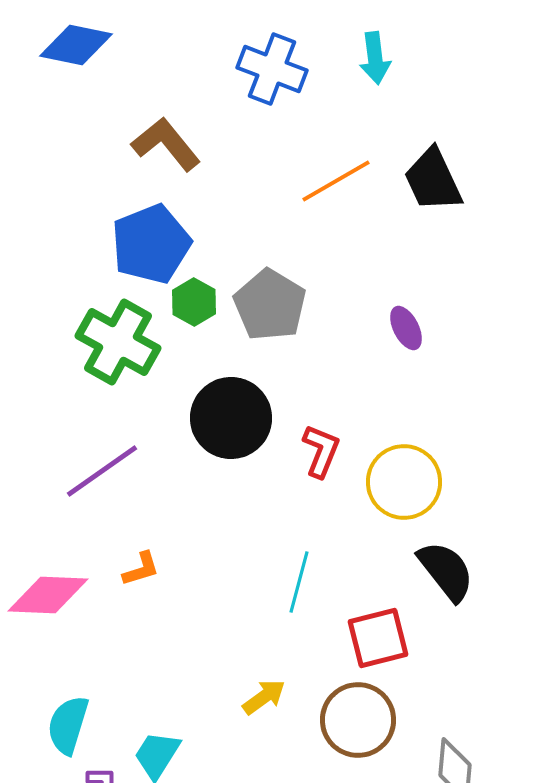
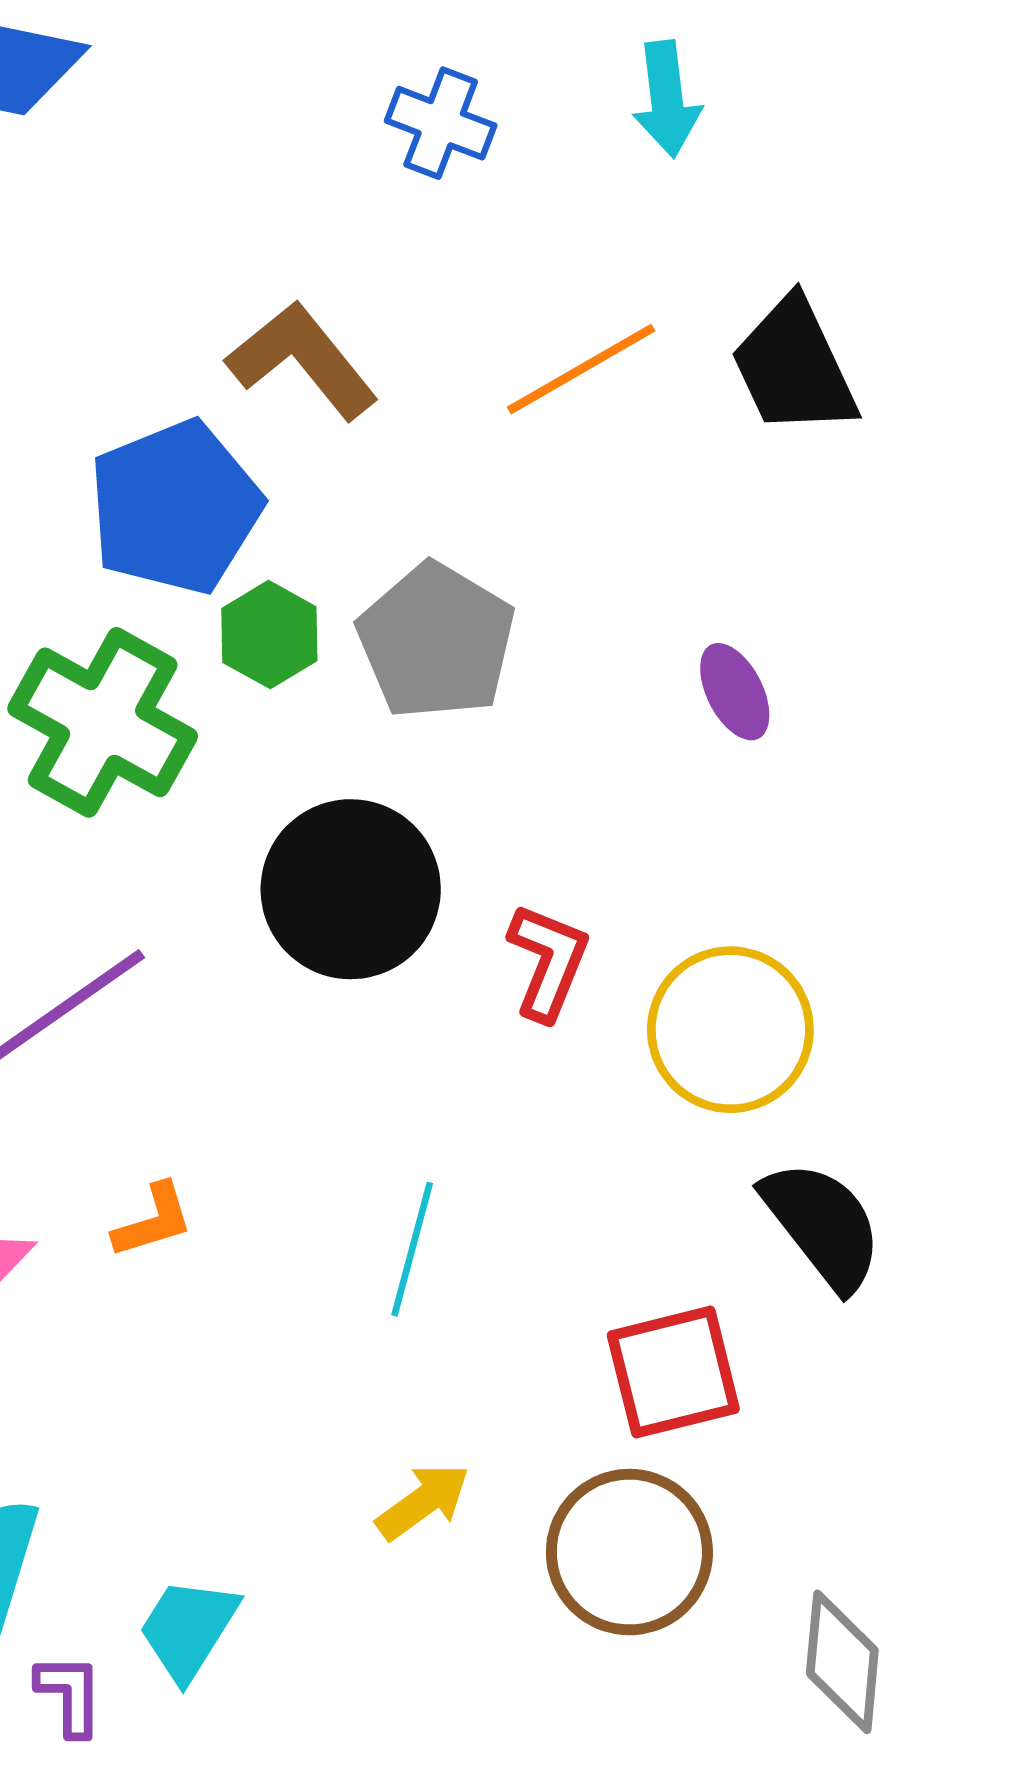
blue cross: (272, 69) -> (441, 123), size x0.7
brown L-shape: (166, 144) -> (302, 360), moved
cyan line: (299, 582) -> (412, 1249), moved

